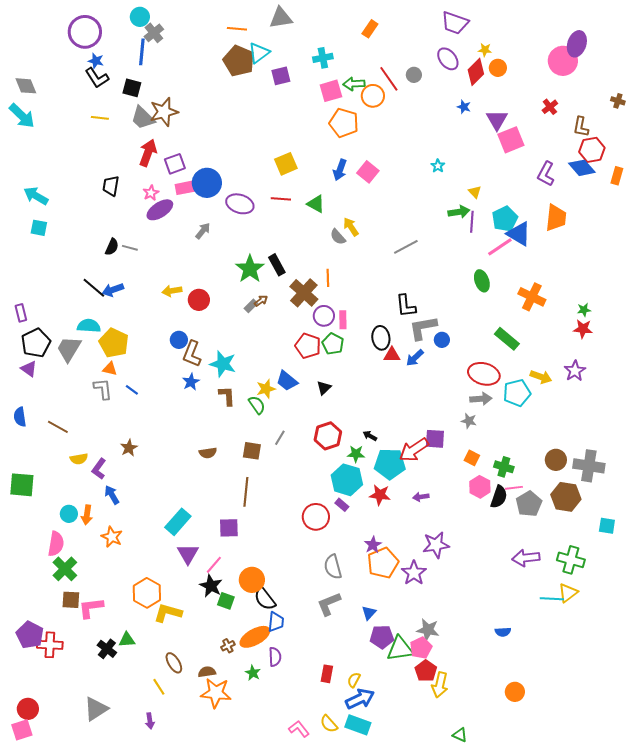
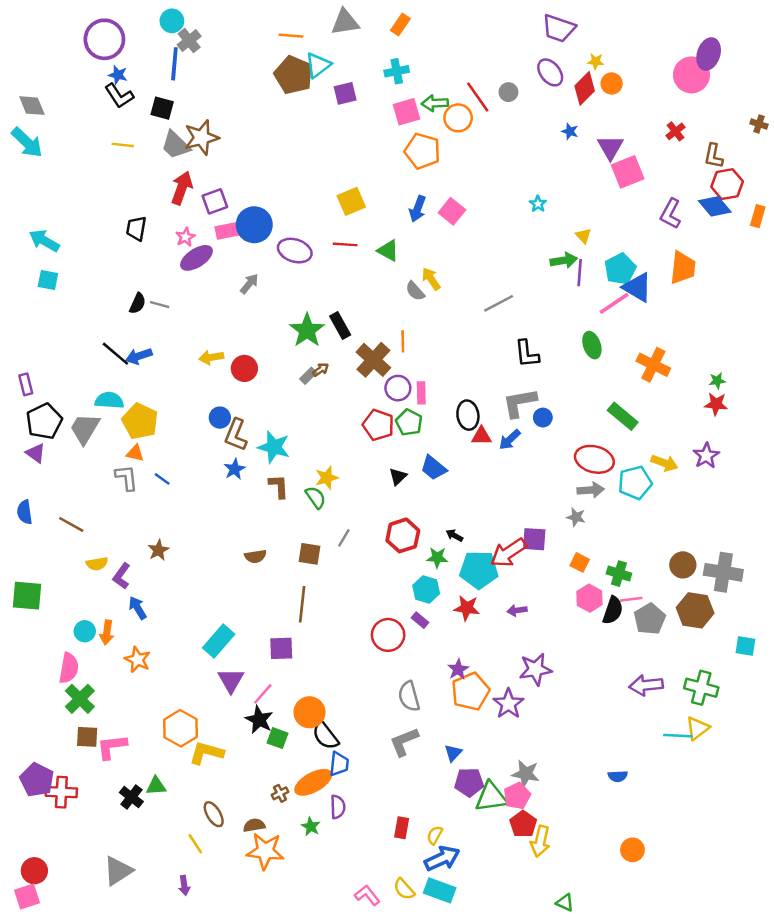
orange rectangle: (370, 29) -> (400, 25), moved
black L-shape: (406, 306) -> (527, 354), moved
blue trapezoid: (287, 381) -> (434, 468), moved
cyan hexagon: (347, 480) -> (426, 589), size x0.7

